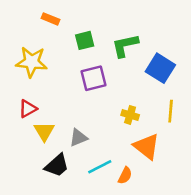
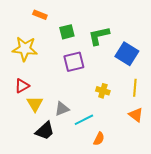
orange triangle: (147, 147) -> (136, 115), moved, size x0.7
cyan line: (100, 167) -> (84, 120), moved

